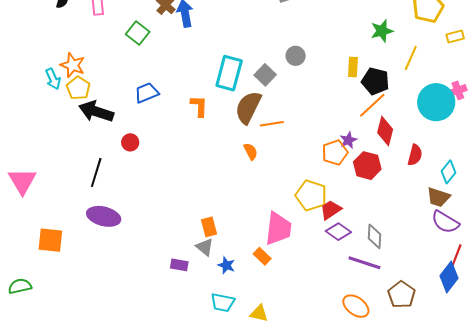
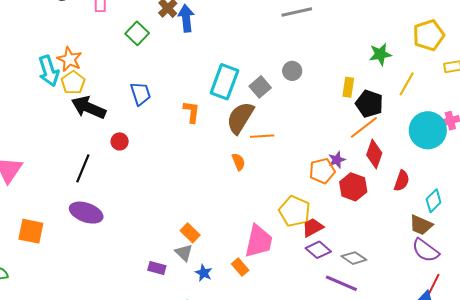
cyan arrow: (53, 79) -> (49, 71), size x1.4
blue trapezoid: (147, 93) -> (141, 94), turned 90
orange rectangle: (209, 227) -> (190, 233), turned -36
gray diamond: (375, 236) -> (354, 258), turned -65

